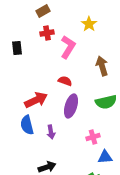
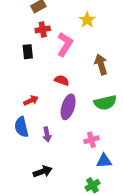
black rectangle: (17, 48) -> (28, 52), moved
red arrow: (36, 100) -> (31, 100), size x0.6

